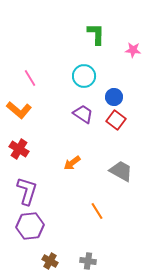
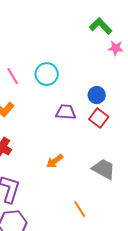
green L-shape: (96, 34) -> (101, 26), moved, turned -45
cyan circle: (84, 76) -> (47, 74), moved
purple trapezoid: (83, 114) -> (66, 112), turned -30

